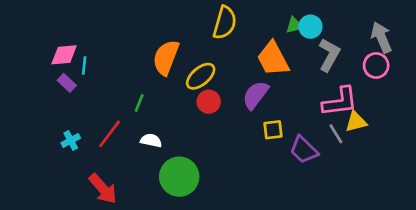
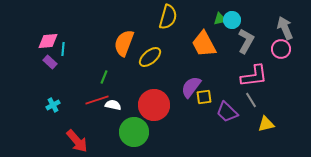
purple semicircle: (256, 95) -> (191, 87), moved
red circle: (209, 102) -> (154, 105), moved, size x1.8
yellow triangle: (356, 122) -> (266, 124), moved
red line: (110, 134) -> (97, 100), moved, turned 35

